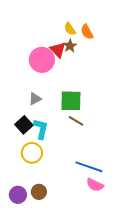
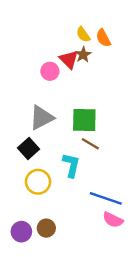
pink circle: (42, 60) -> (50, 71), size x0.6
gray triangle: (35, 99) -> (42, 118), size x1.6
cyan L-shape: (41, 129) -> (71, 165), moved

